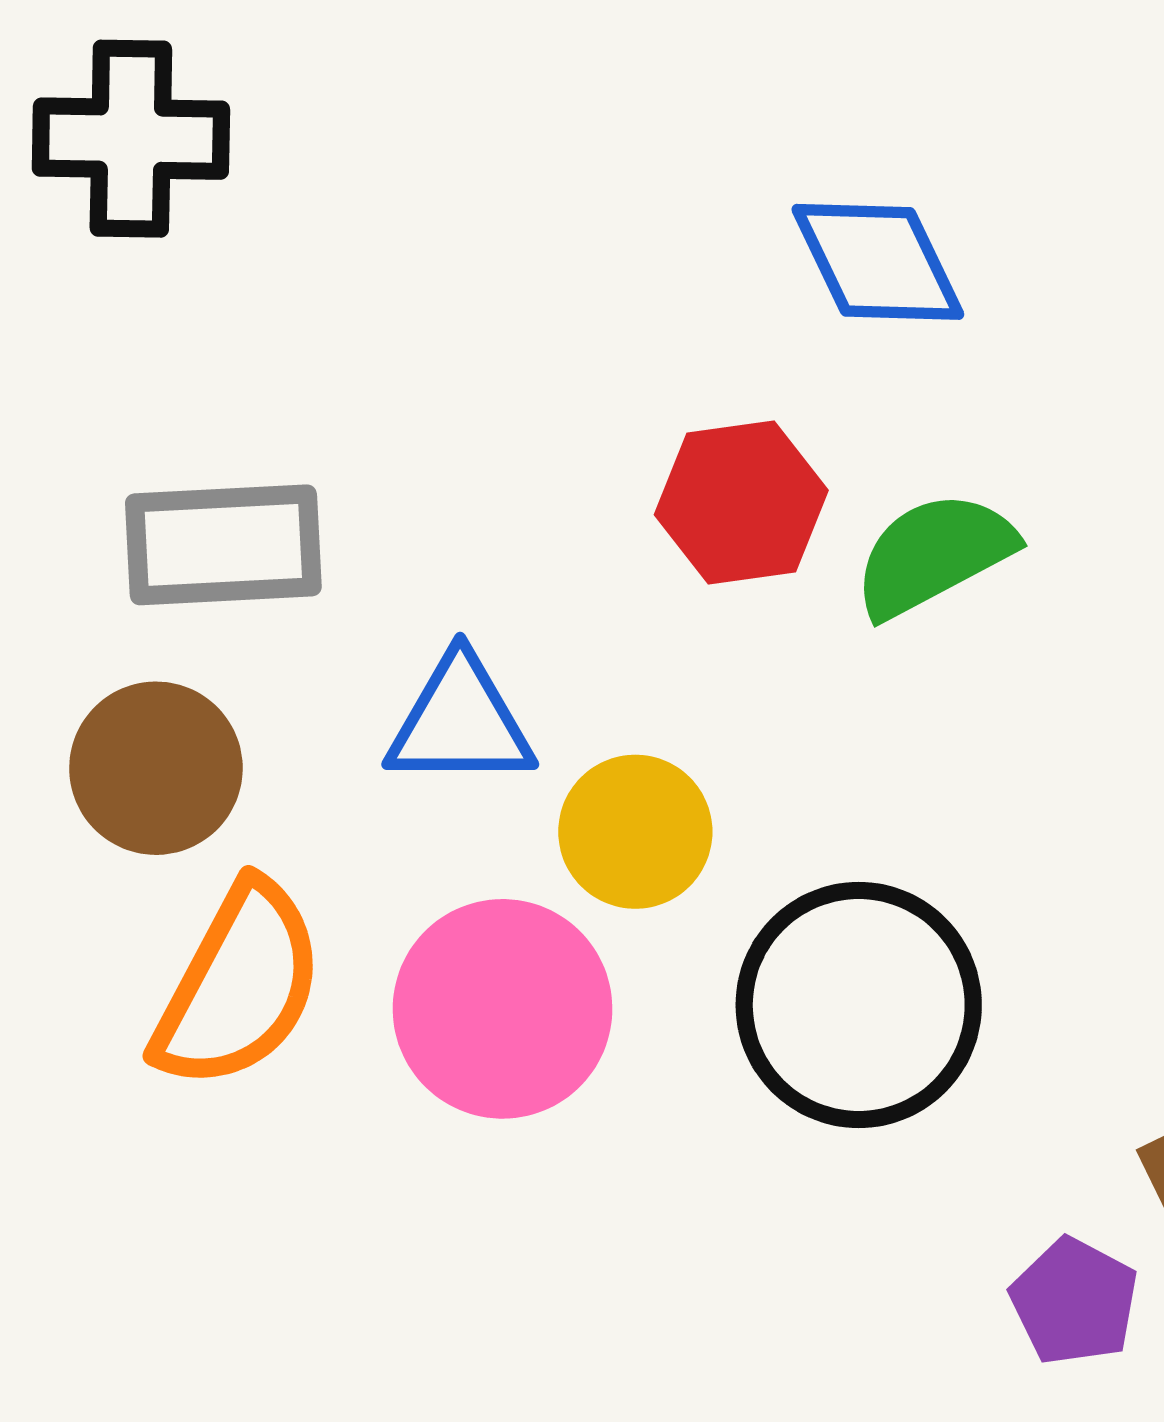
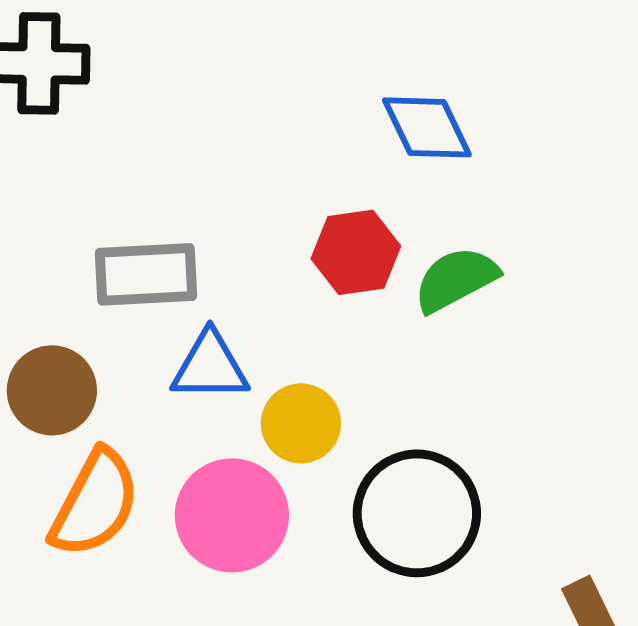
gray rectangle: (223, 545) -> (146, 274), moved

